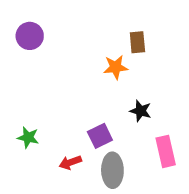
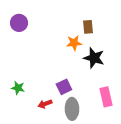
black star: (141, 111) -> (94, 58), moved, size x1.5

